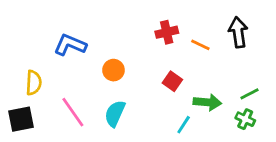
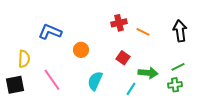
black arrow: (238, 32) -> (180, 31), moved
cyan semicircle: (115, 114) -> (95, 81), moved
green cross: (245, 119) -> (175, 85), turned -32

